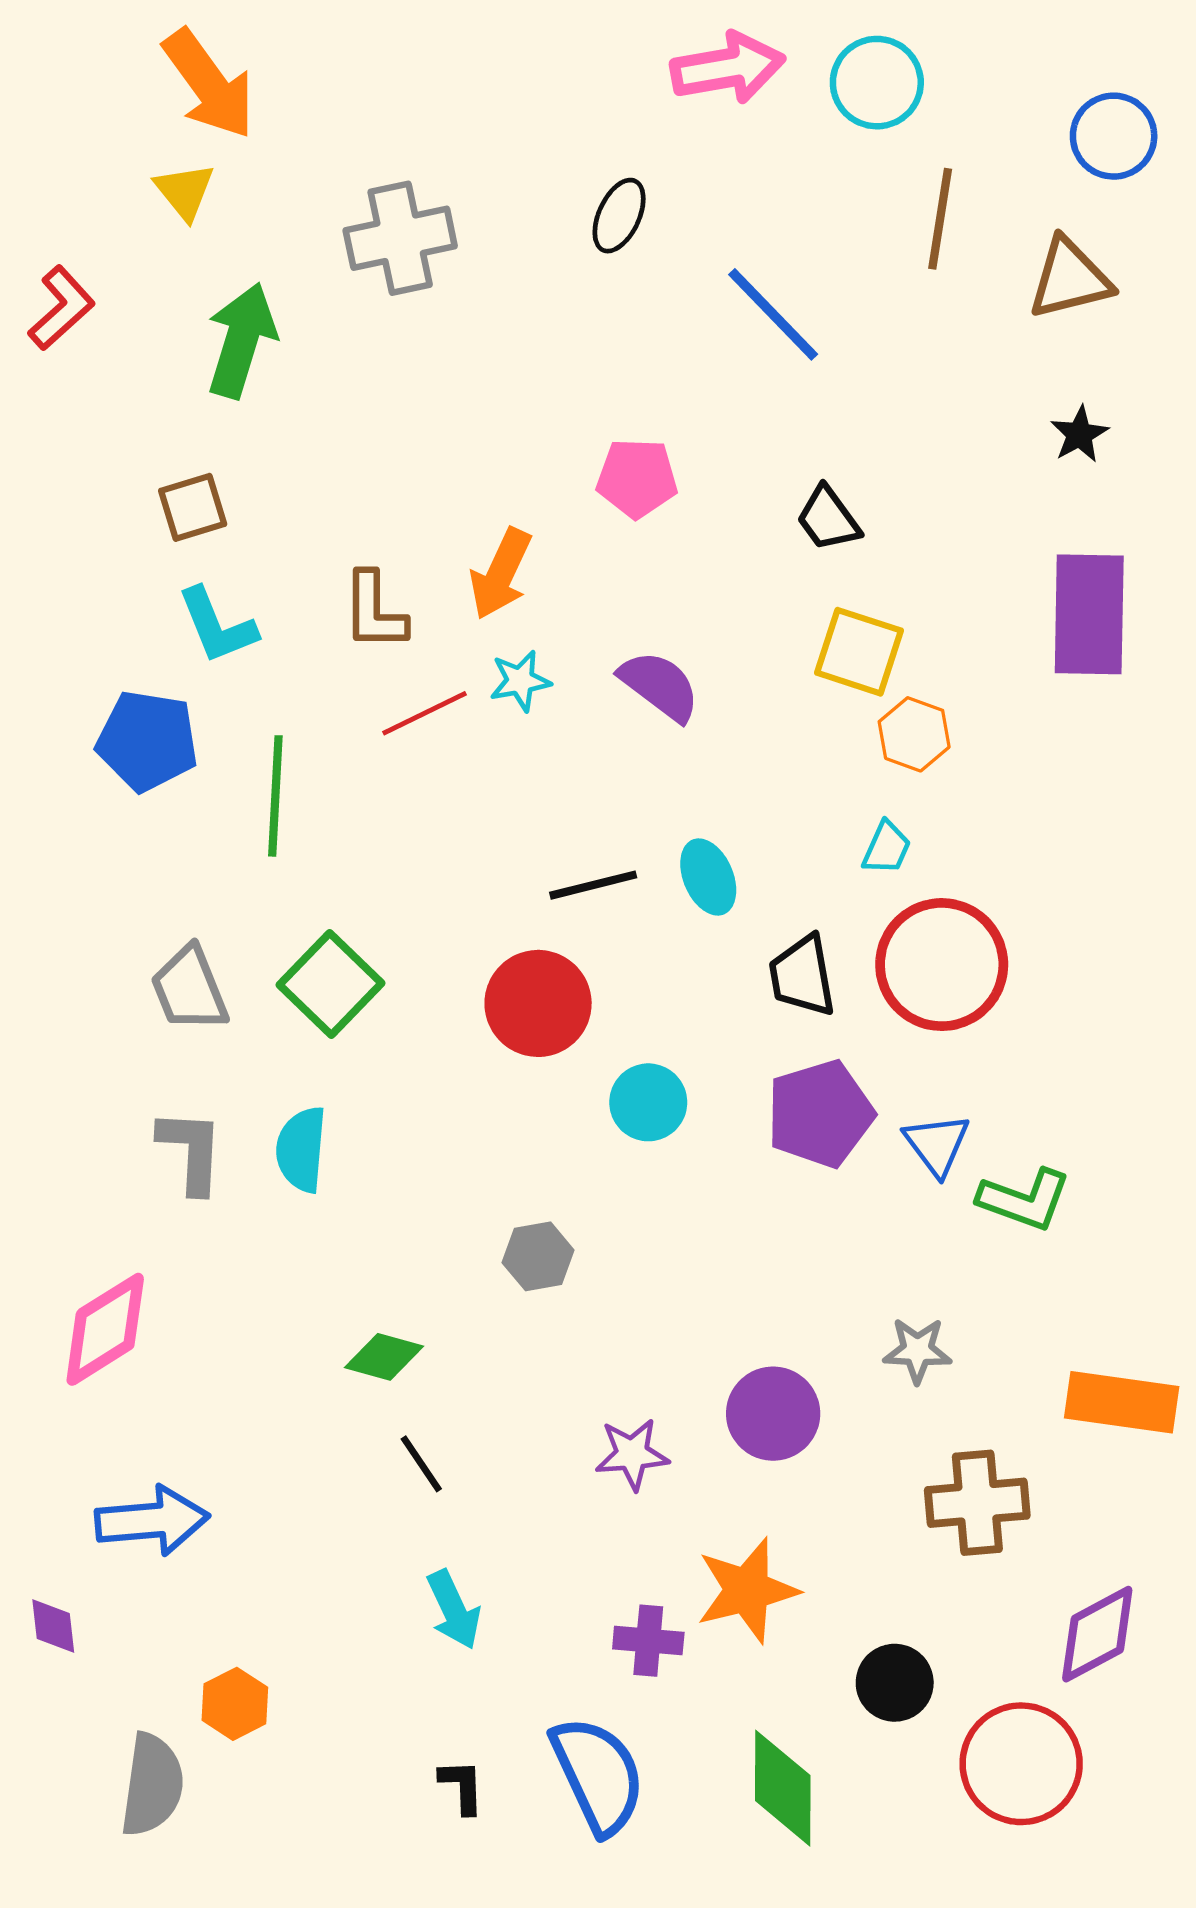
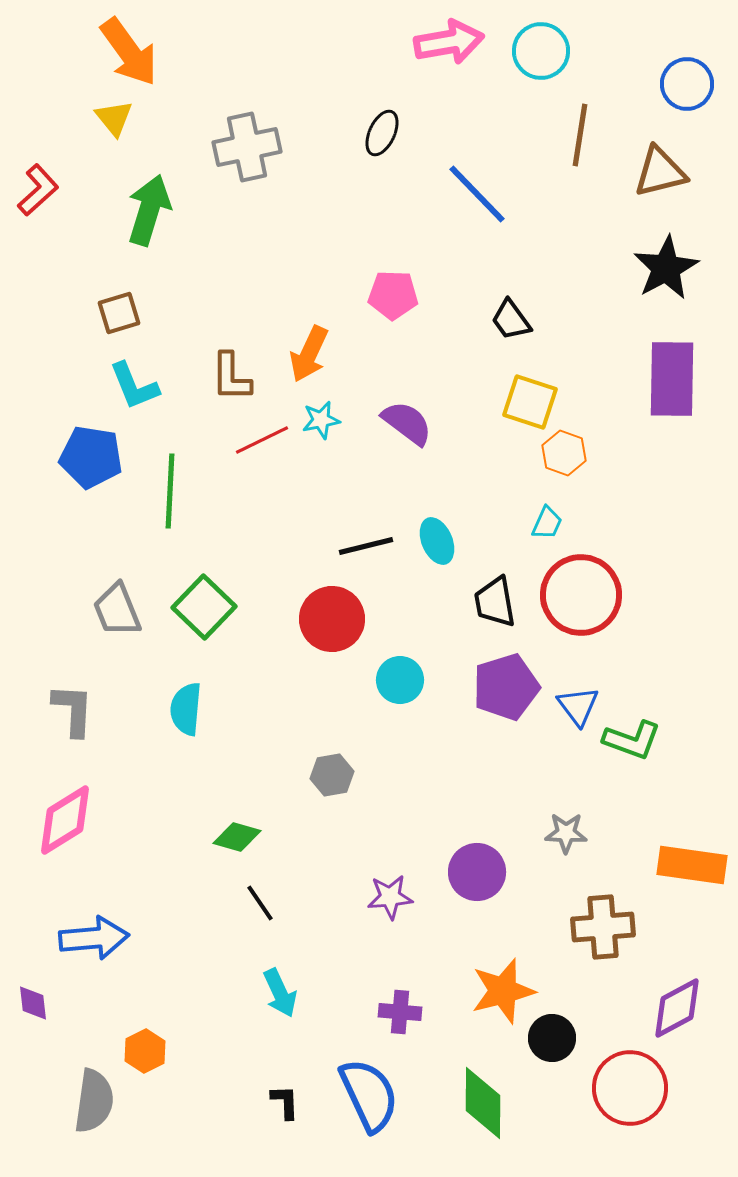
black star: (1079, 434) -> (666, 268), size x1.8
gray L-shape: (191, 1151) -> (73, 710), moved
orange star: (747, 1590) -> (503, 991), moved

